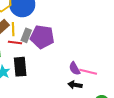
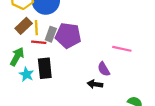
pink line: (88, 72) -> (122, 49), moved
black arrow: (75, 85) -> (95, 84), moved

